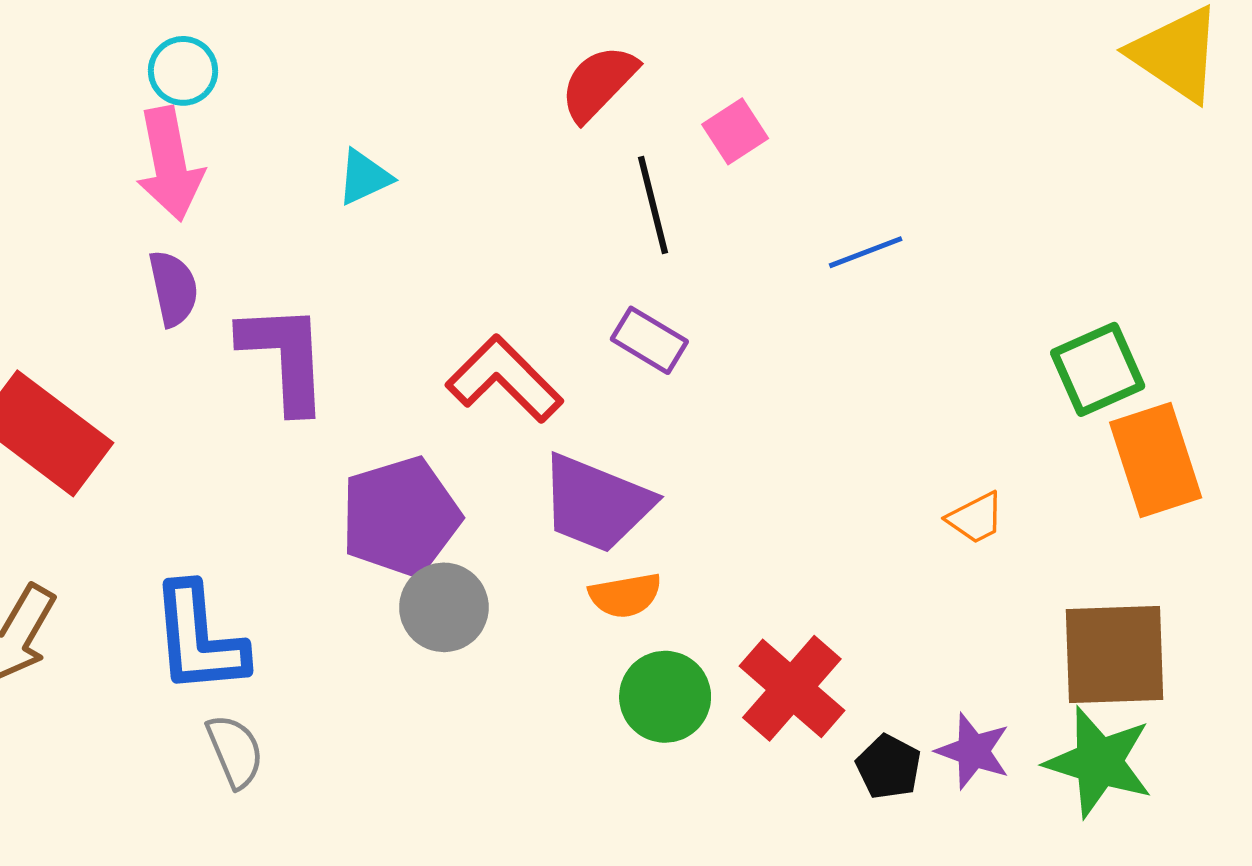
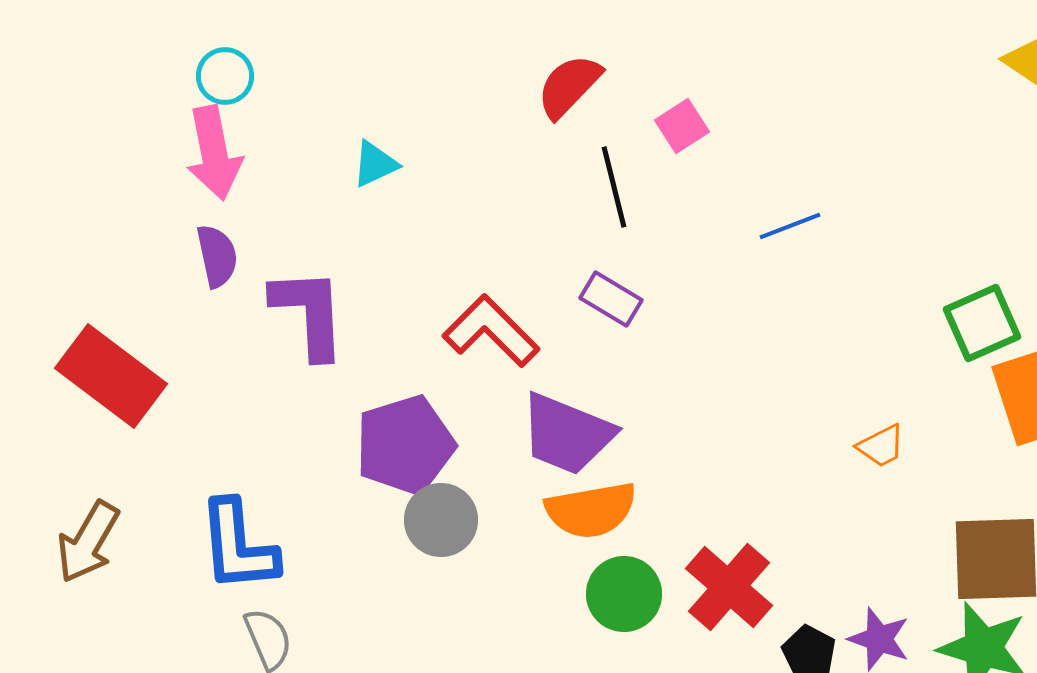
orange semicircle: (625, 595) -> (591, 510), size x1.5

